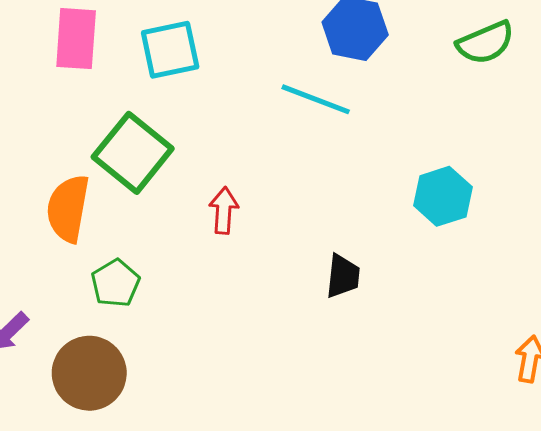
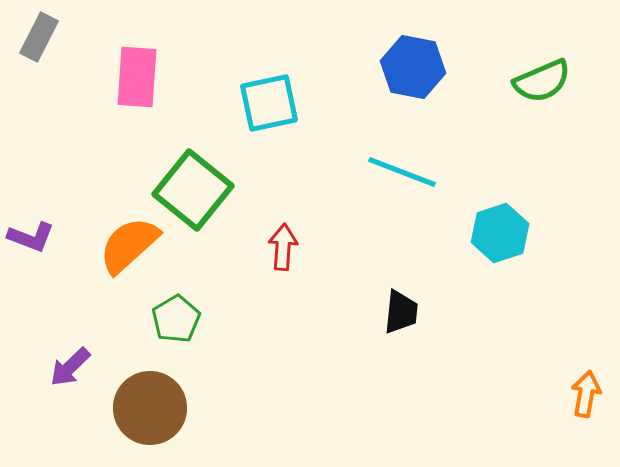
cyan square: (170, 50) -> (269, 103), moved
cyan line: (316, 99) -> (402, 172), moved
orange semicircle: (68, 208) -> (129, 245), turned 38

